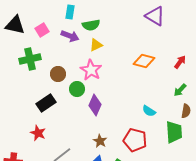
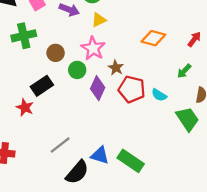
green arrow: (180, 90) -> (184, 71), moved
green trapezoid: (174, 132) -> (187, 119), turned -30
red star: (38, 133) -> (25, 107), moved
red pentagon: (135, 140) -> (132, 89), moved
brown star: (100, 141) -> (116, 68), moved

